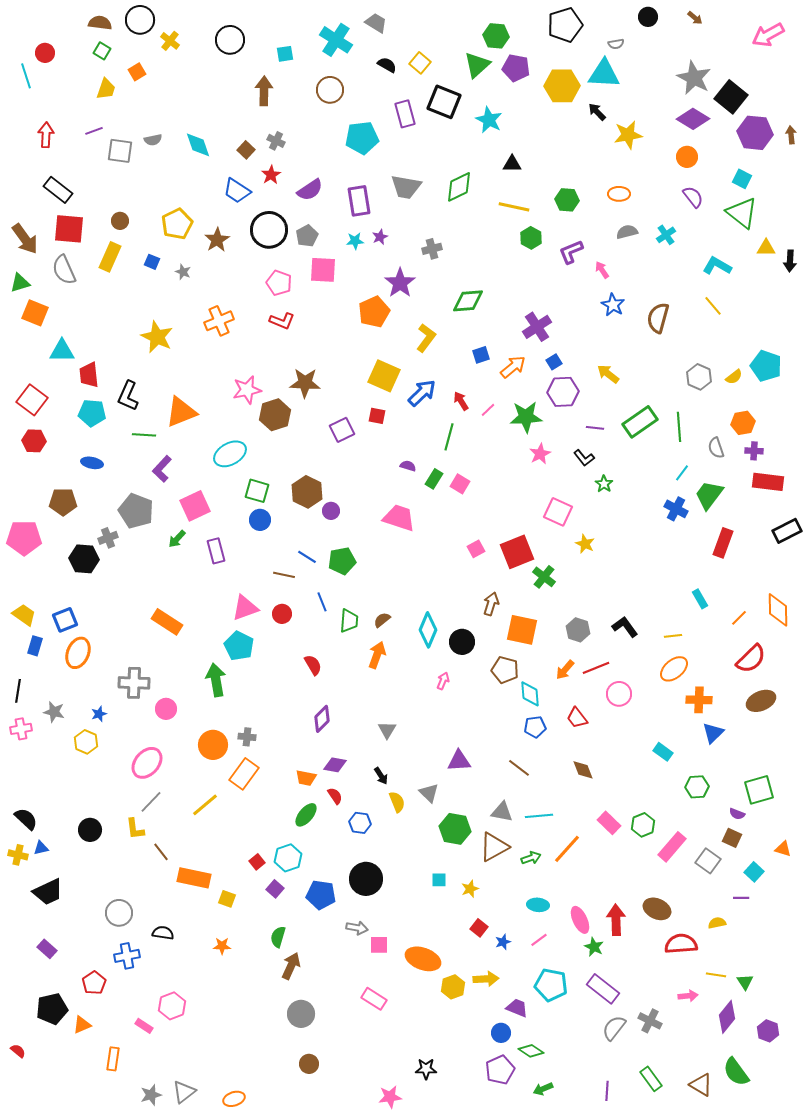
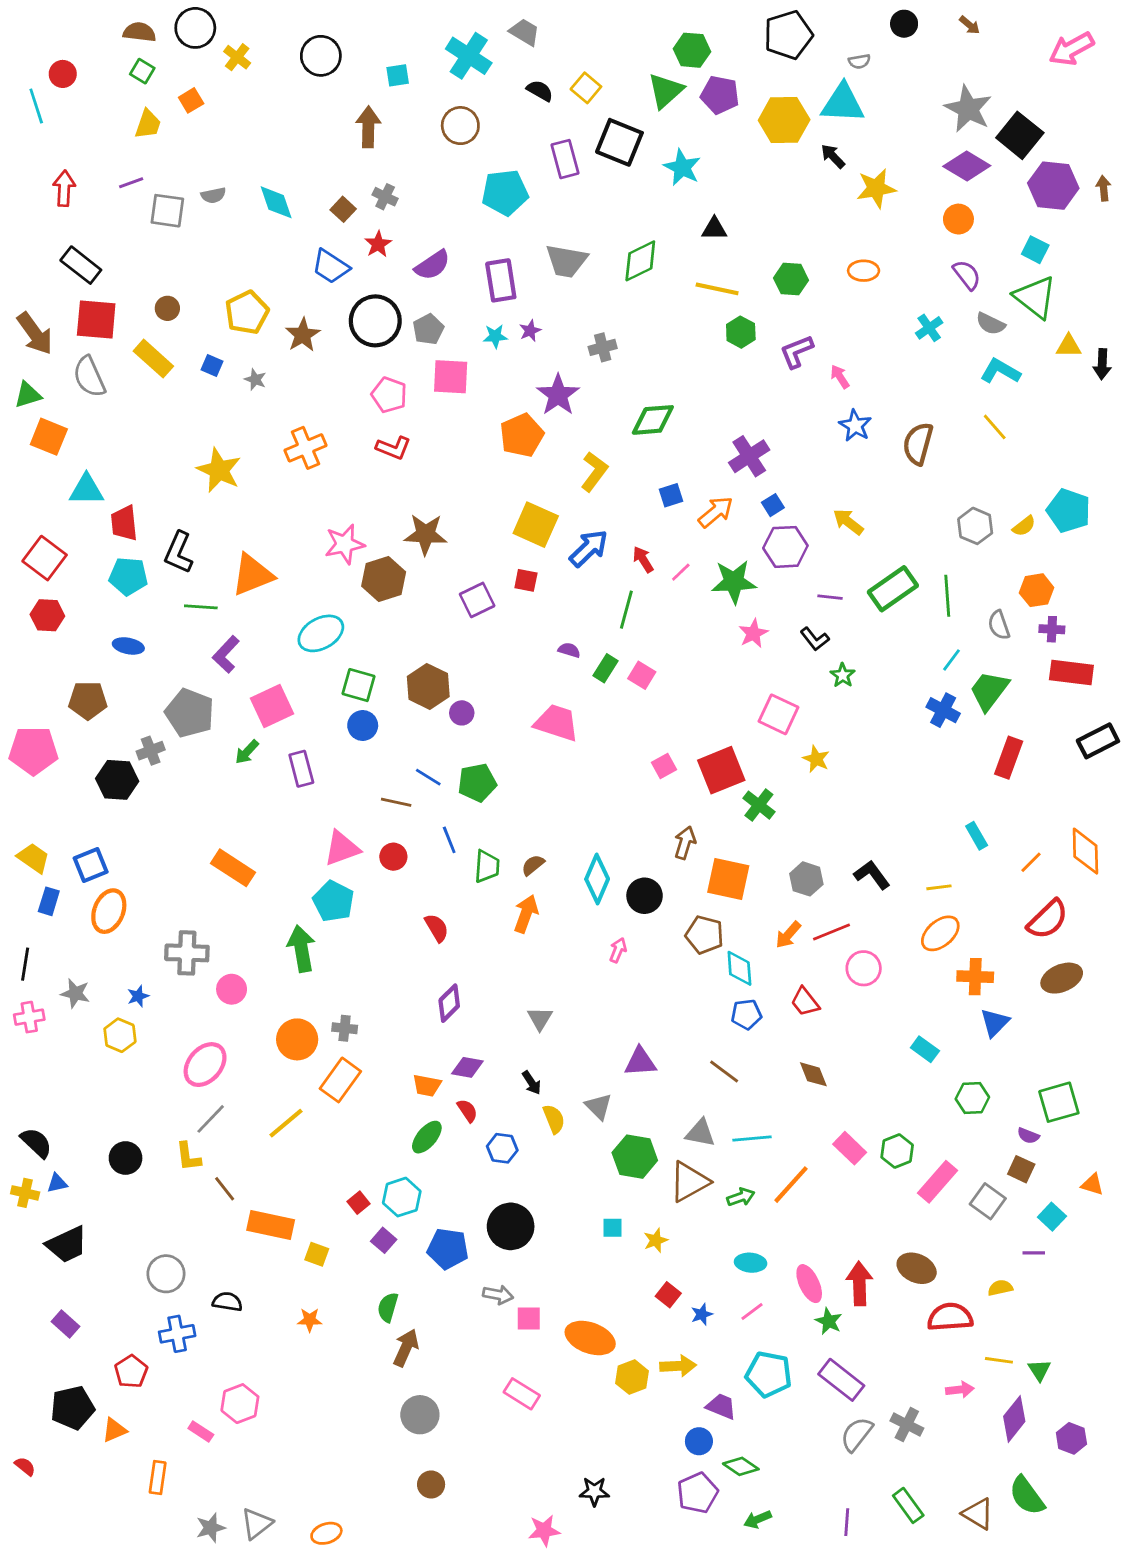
gray semicircle: (627, 232) -> (991, 324), moved, turned -140
yellow rectangle: (110, 257) -> (153, 359), turned -72

